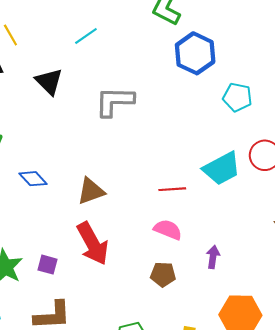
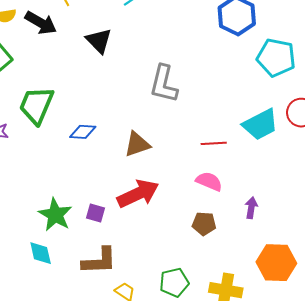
cyan pentagon: (237, 97) -> (276, 58), size x1.4
gray L-shape: (114, 101) -> (164, 84), moved, turned -78
blue diamond: (33, 179) -> (83, 132), turned -44
red arrow: (93, 244) -> (138, 194), turned -87

